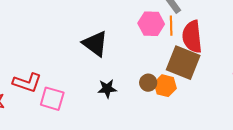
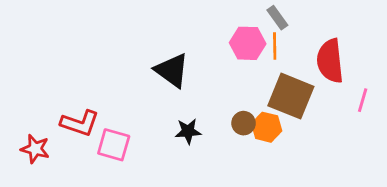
red semicircle: (192, 37) -> (330, 61), moved

